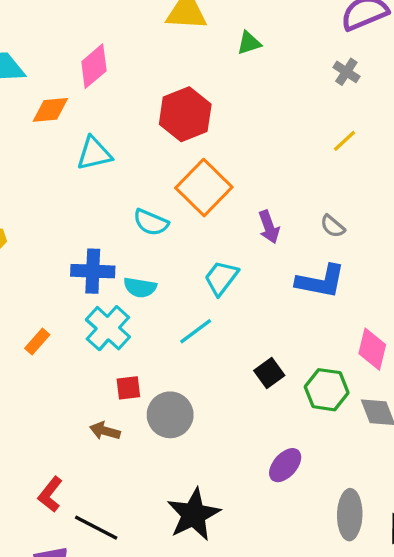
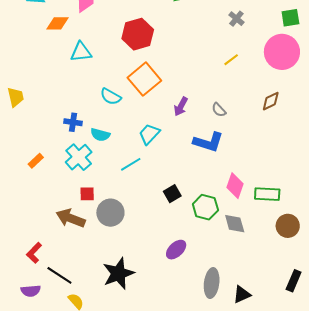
purple arrow: (269, 227) -> (181, 106), turned 42
blue cross: (93, 271) -> (73, 122), size x0.7
brown arrow: (105, 431) -> (71, 218), size x1.6

